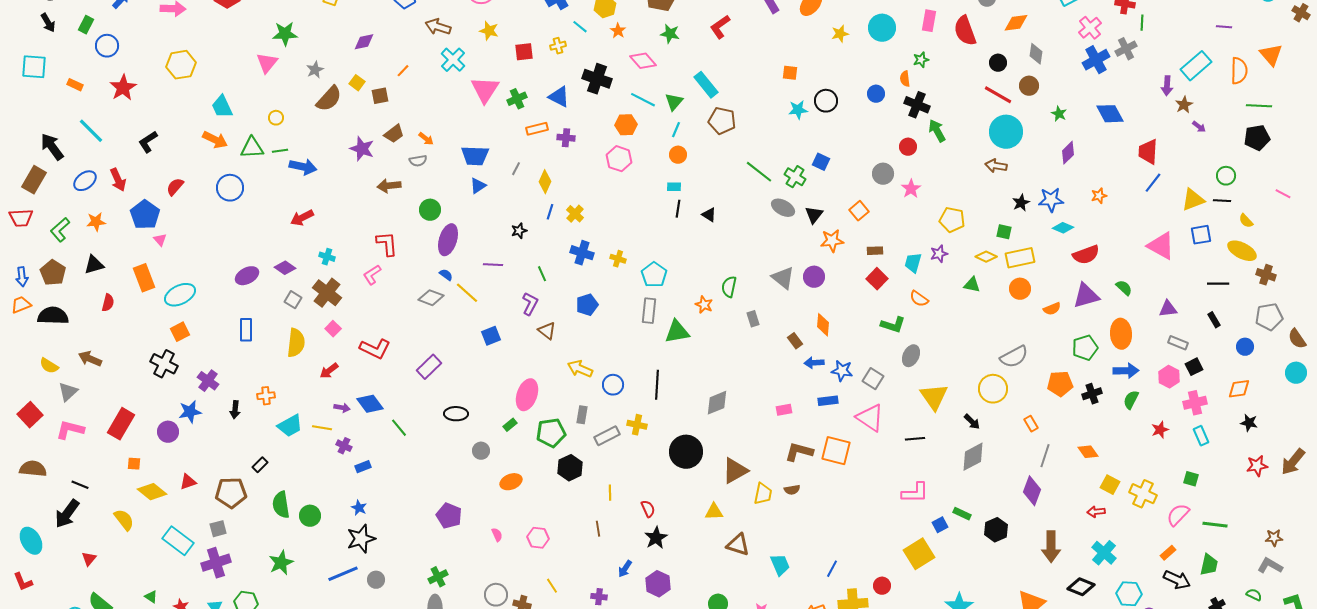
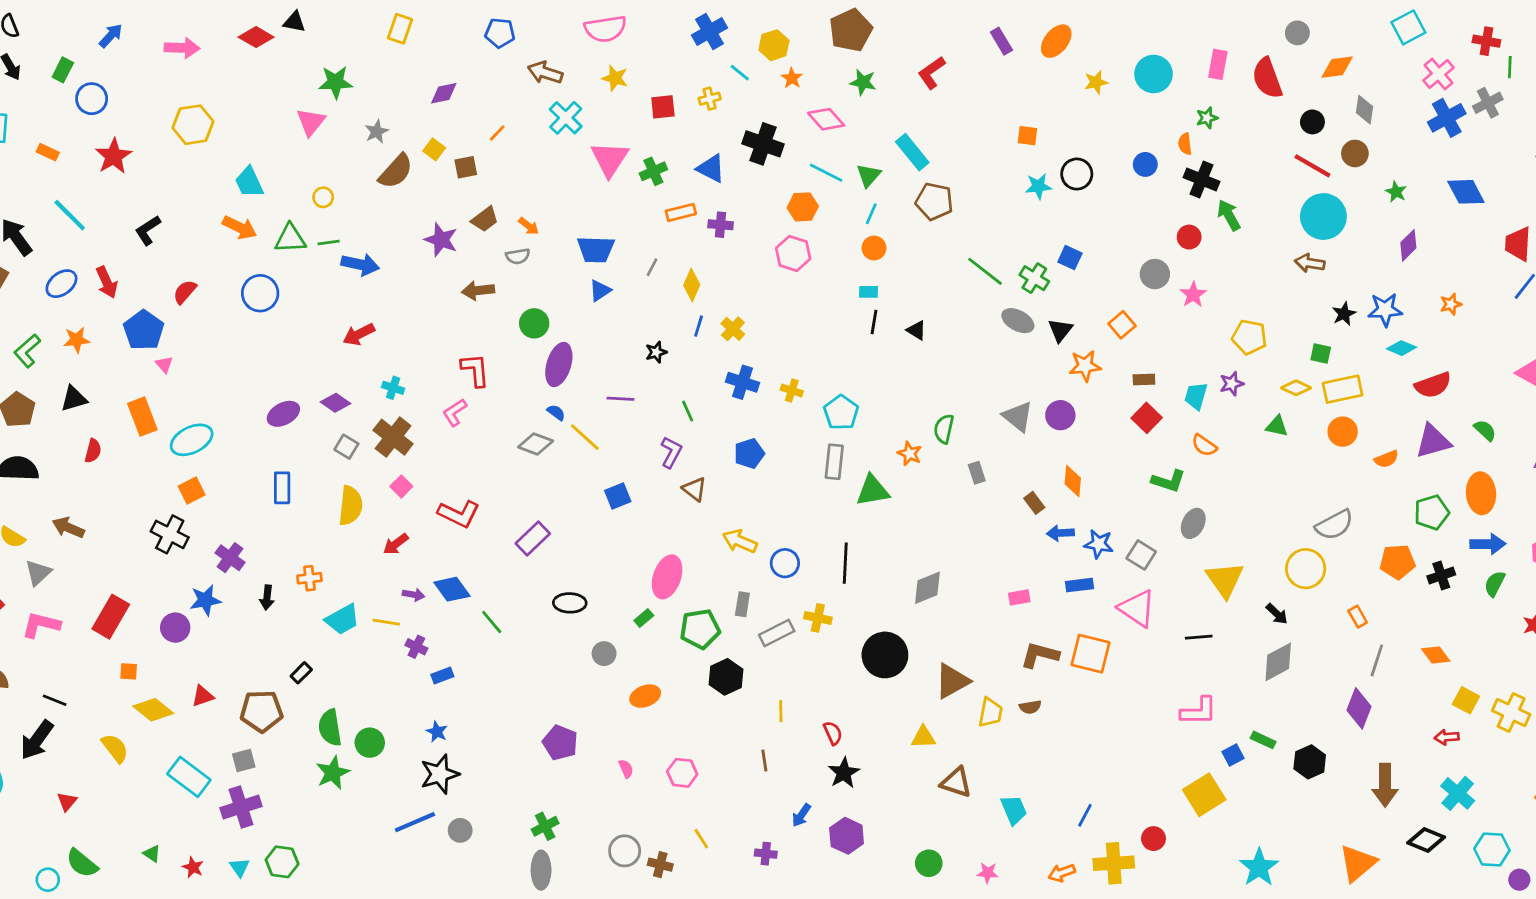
green star: (281, 563) -> (333, 773), moved

